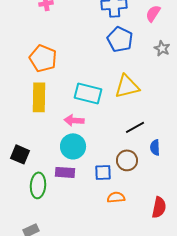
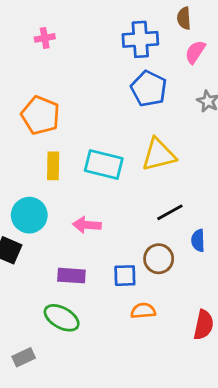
yellow rectangle: (39, 97) -> (53, 166), moved, size x0.7
pink arrow: (74, 120) -> (87, 225), moved
cyan circle: (73, 146) -> (29, 215), moved
green ellipse: (38, 185) -> (62, 318), moved, turned -65

